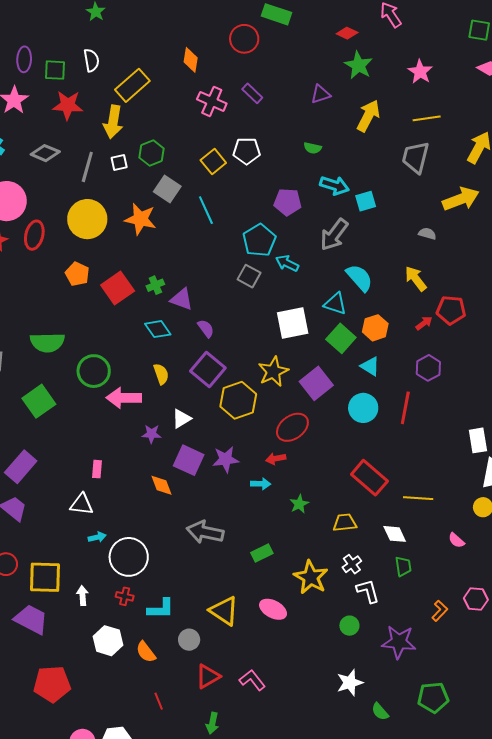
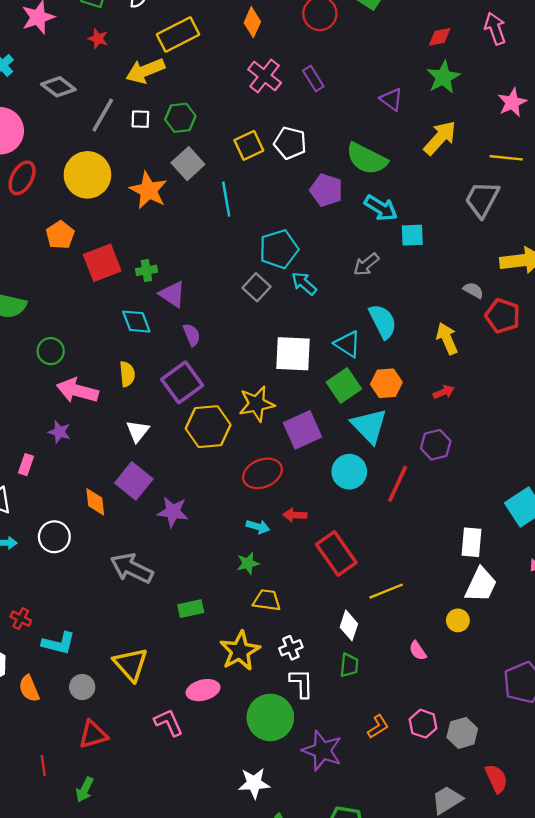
red diamond: (347, 33) -> (440, 37), turned -50
purple triangle: (321, 94) -> (391, 99), turned 40
red star: (68, 105) -> (98, 39), size x0.6
yellow arrow: (113, 122) -> (145, 71), turned 44
green semicircle: (313, 148) -> (367, 159), size x2.0
purple pentagon: (288, 202) -> (326, 190), moved
gray arrow: (334, 235) -> (366, 264), size x0.7
red pentagon: (451, 310) -> (503, 316), moved
cyan triangle: (370, 366) -> (369, 426), size x1.6
green circle: (94, 371) -> (51, 351), size x0.7
white triangle: (181, 419) -> (138, 431), turned -35
purple star: (152, 434) -> (59, 432), moved
purple star: (226, 459) -> (173, 512), moved
red arrow: (276, 459) -> (295, 515), moved
cyan arrow: (261, 484) -> (258, 527), moved
yellow line: (418, 498) -> (386, 591), turned -40
yellow trapezoid: (345, 523) -> (267, 600), moved
white diamond: (395, 534) -> (349, 625), turned 30
white circle: (129, 557) -> (54, 537), moved, size x0.7
pink ellipse: (273, 609) -> (203, 690), moved, turned -56
green circle: (349, 626) -> (270, 717), size x2.0
pink L-shape: (252, 680) -> (169, 723), moved
red line: (159, 701) -> (43, 766), moved

